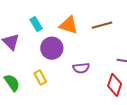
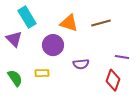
cyan rectangle: (36, 24) -> (27, 17), moved, size x1.5
yellow rectangle: (40, 77) -> (42, 73), turned -64

